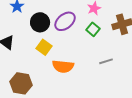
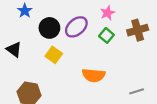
gray line: (106, 61) -> (137, 91), moved
orange semicircle: (63, 66) -> (94, 75), moved

